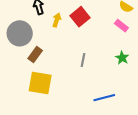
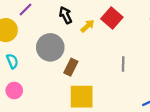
yellow arrow: (57, 20) -> (87, 26), turned 40

